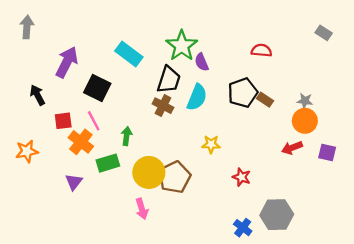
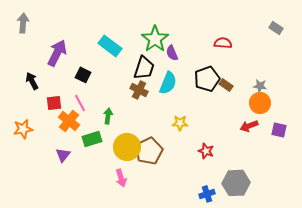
black square: (97, 88) -> (83, 75), size x0.7
blue cross: (243, 228) -> (207, 194), turned 35

